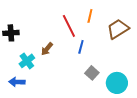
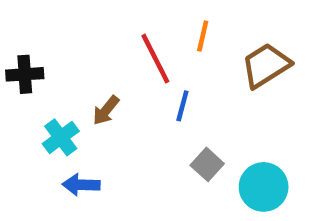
blue arrow: (17, 82) -> (81, 185), moved

